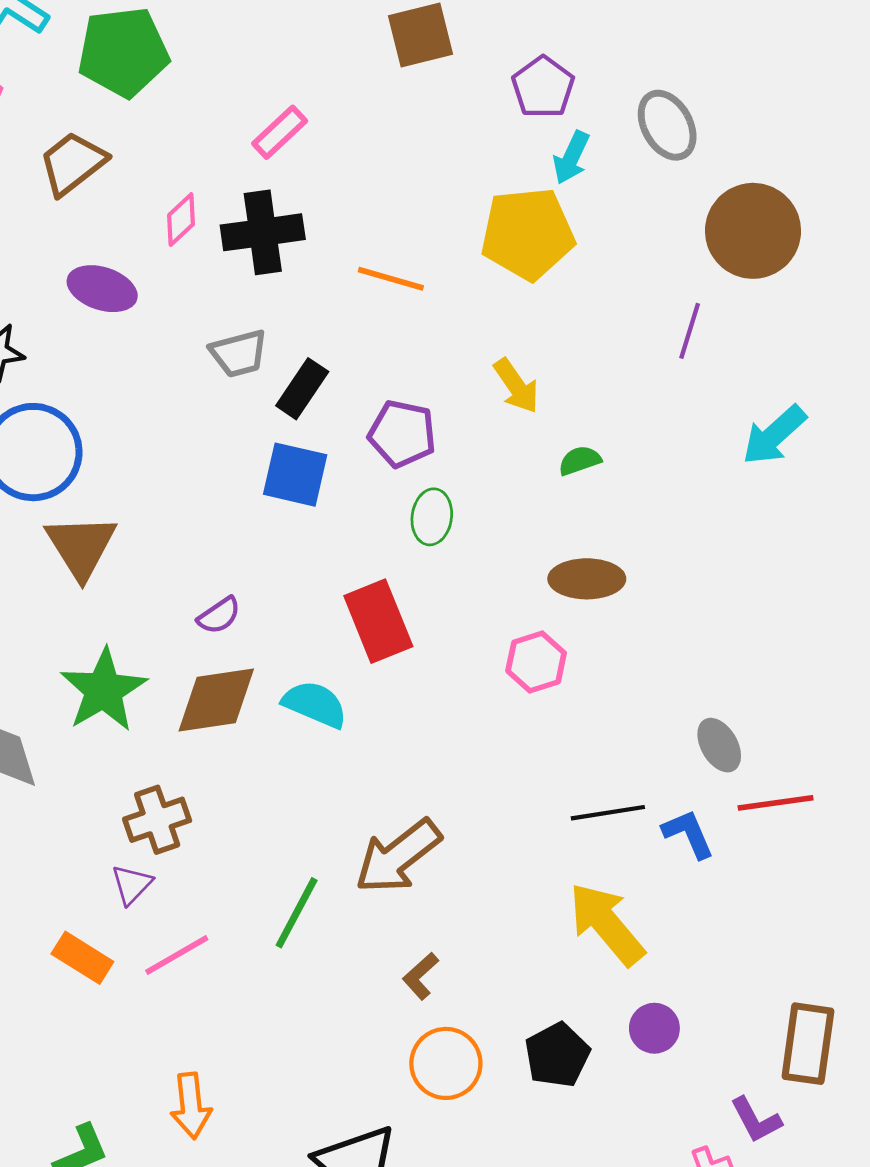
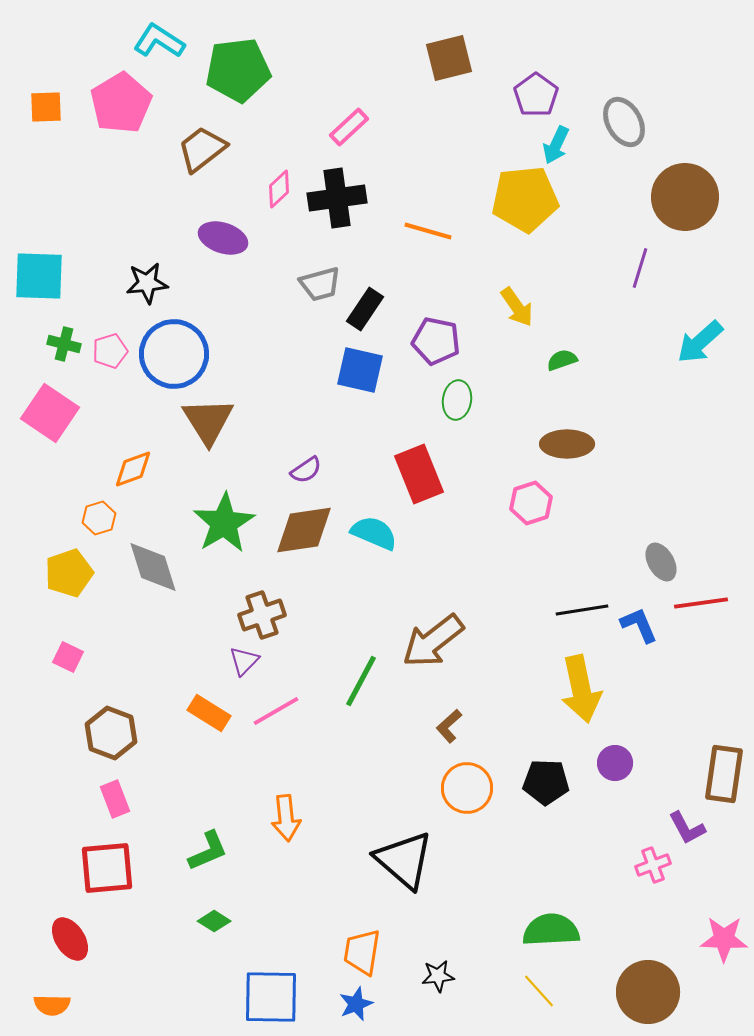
yellow arrow: (606, 924) -> (581, 689), turned -152
black pentagon: (557, 1055) -> (546, 782), turned 30

